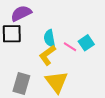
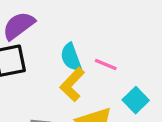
cyan square: (86, 43) -> (136, 100), moved

